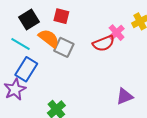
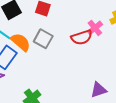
orange semicircle: (49, 38) -> (21, 42), moved

